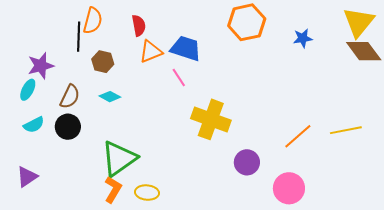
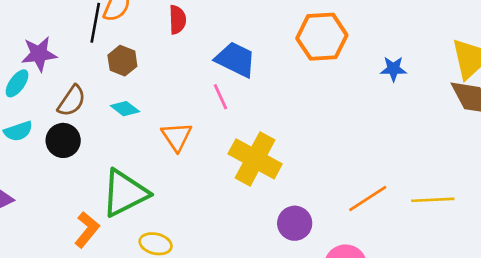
orange triangle: (151, 52) -> (177, 137), moved, turned -50
orange L-shape: (113, 190) -> (87, 230), moved

